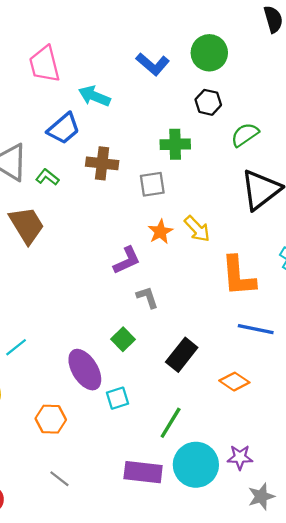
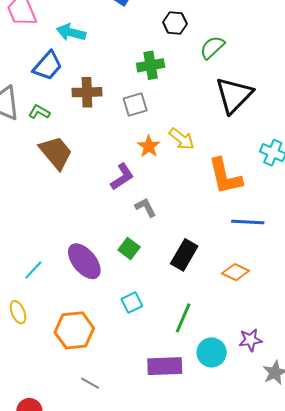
brown trapezoid: (27, 225) -> (56, 153), moved
purple ellipse: (85, 370) -> (84, 261), moved
orange hexagon: (51, 419) -> (74, 330), size x1.4
cyan circle: (196, 465) -> (212, 352), size x0.7

